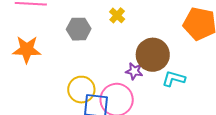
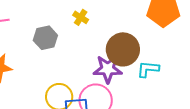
purple star: (134, 71) -> (108, 69), size x1.6

